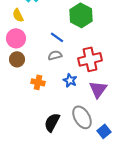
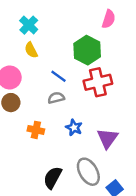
yellow semicircle: (18, 15) -> (31, 50), moved
red cross: (90, 59) -> (98, 82), moved

